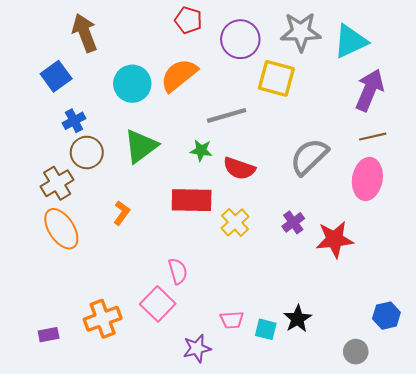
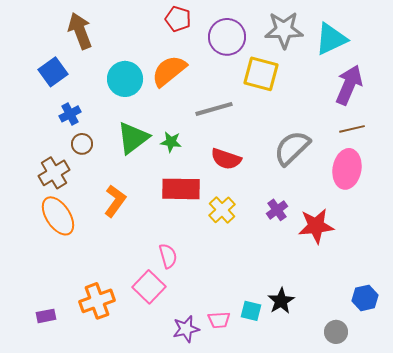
green star: (201, 150) -> (171, 142), moved
brown circle: (87, 152) -> (82, 144), size x0.7
orange L-shape: (122, 213) -> (115, 201), size x1.4
pink trapezoid: (232, 320) -> (219, 320), moved

